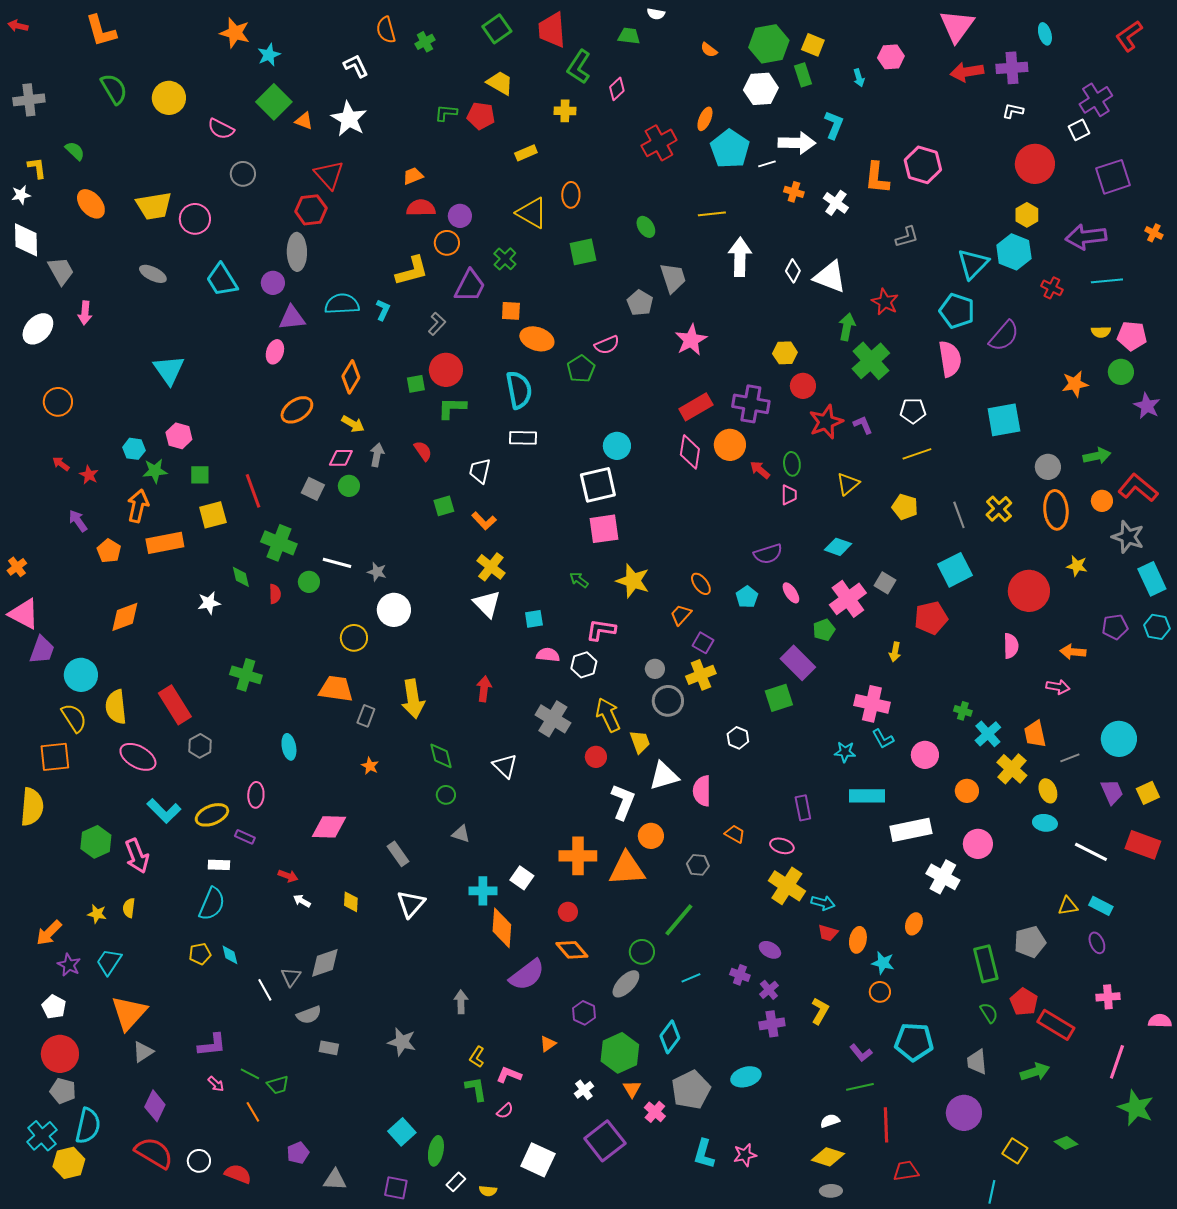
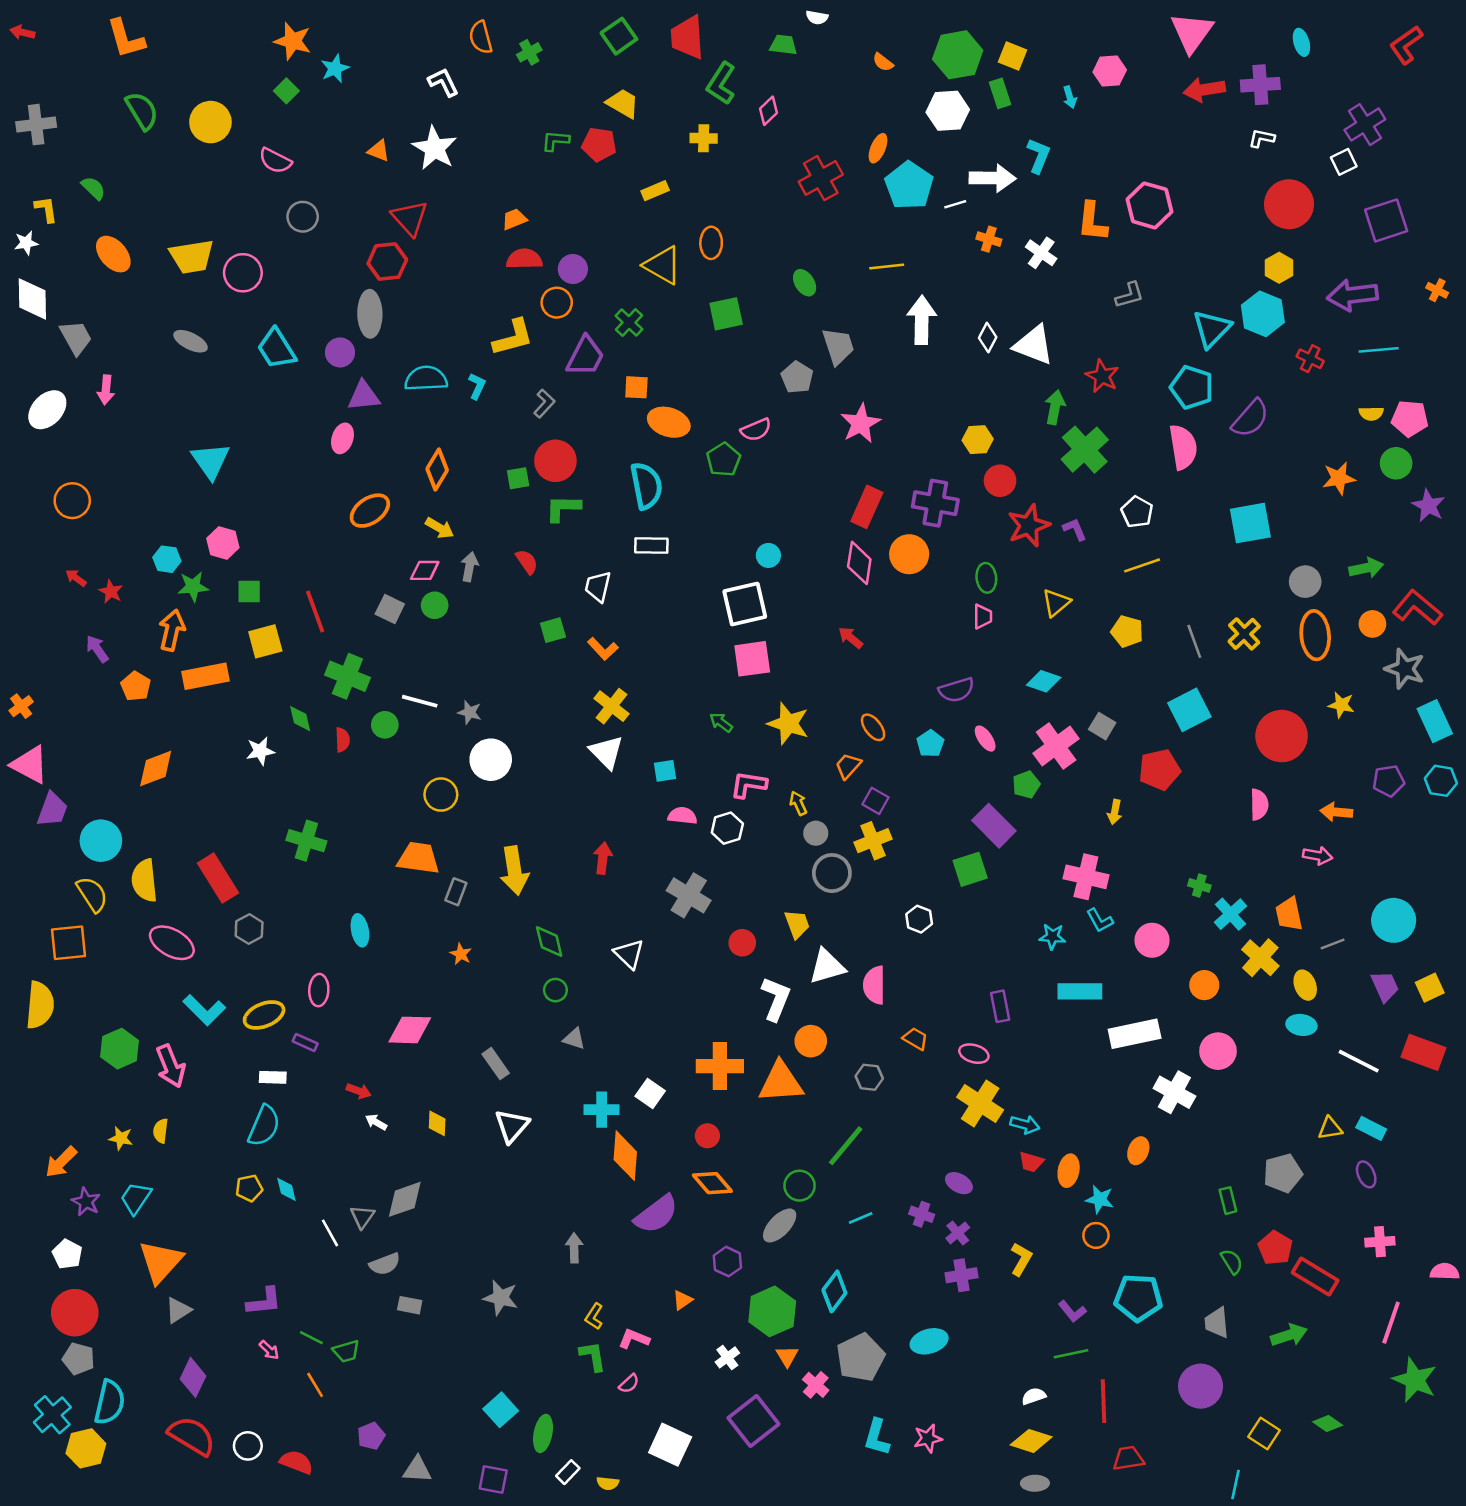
green square: (274, 102) -> (286, 91), moved, size x0.6
red rectangle: (696, 407) -> (867, 507), turned -36
white pentagon: (913, 411) -> (1137, 512), turned 30
cyan circle: (617, 446) -> (768, 555), size x0.7
red arrow: (760, 470) -> (851, 638), moved
yellow arrow: (608, 715) -> (798, 803), moved, size x0.6
green rectangle: (986, 964) -> (1228, 1201), size x0.6

